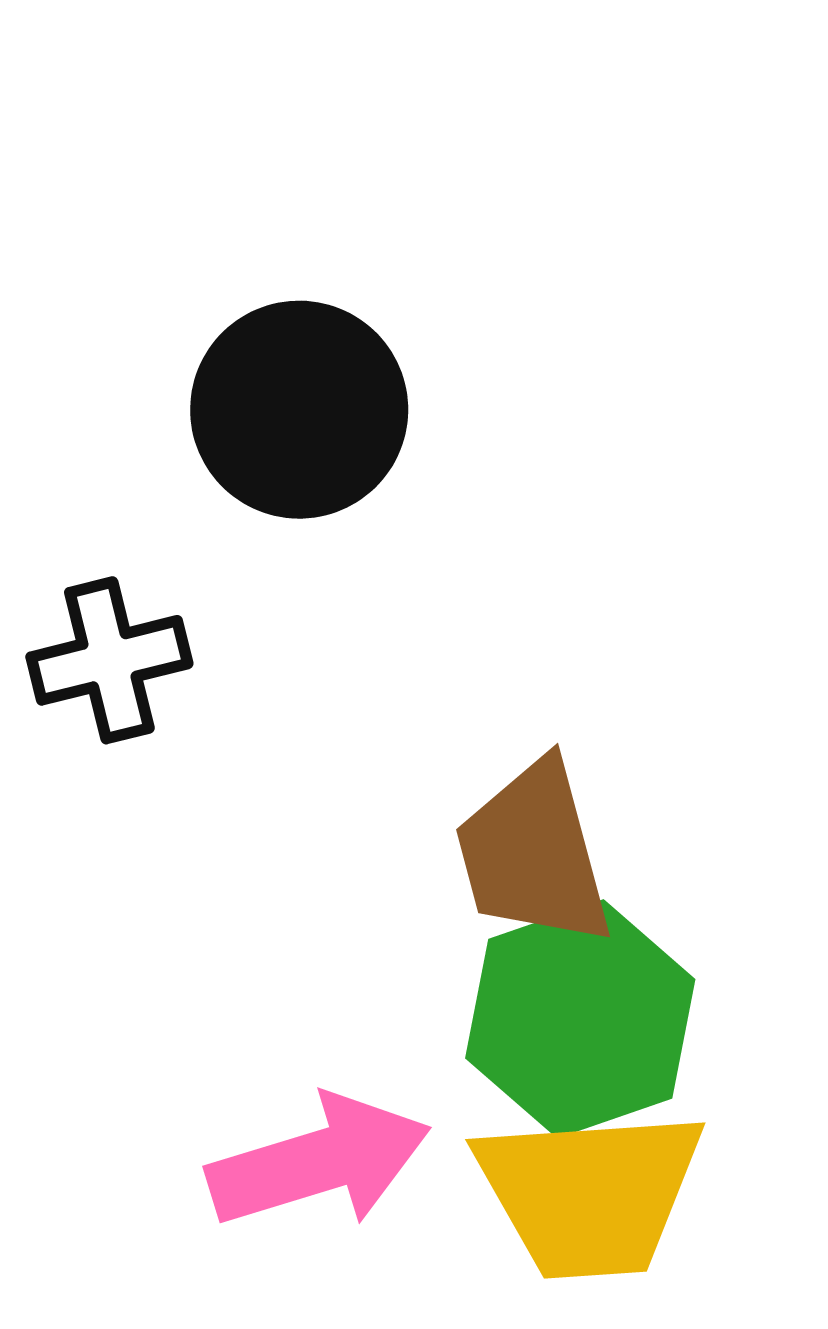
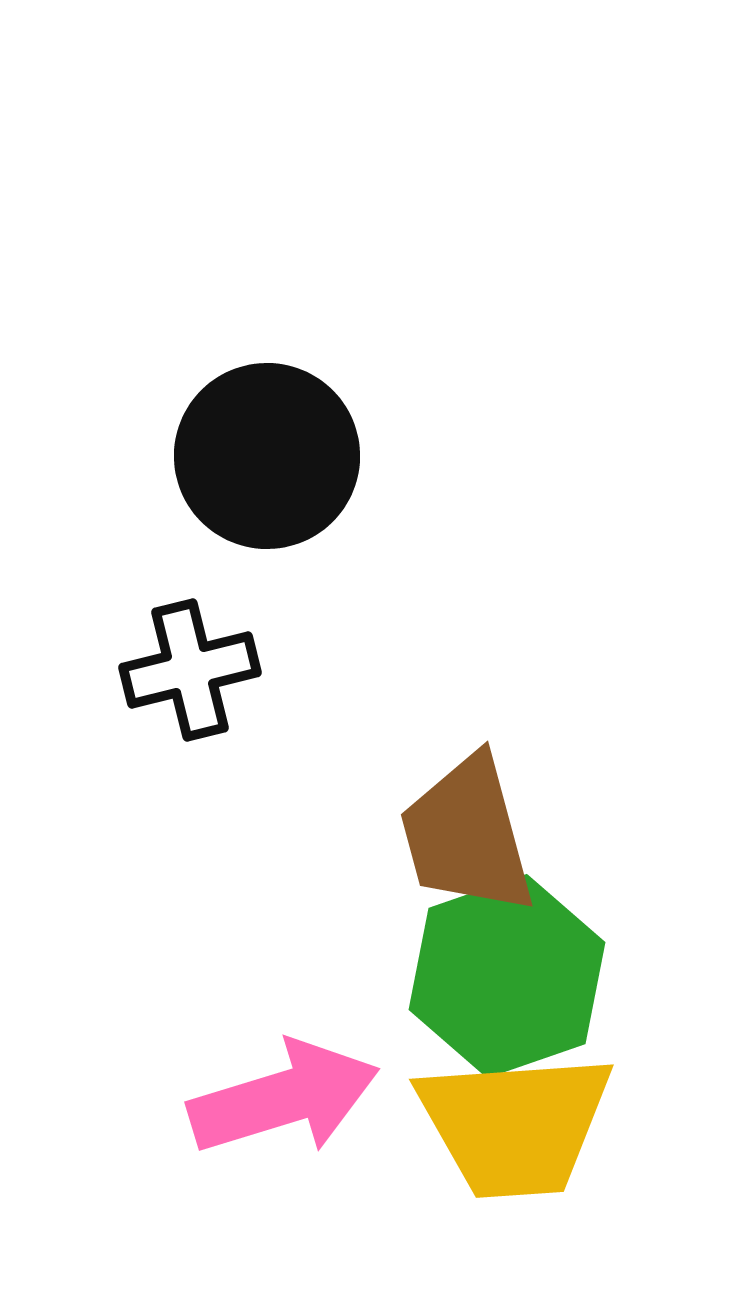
black cross: (109, 660) -> (190, 670), moved

